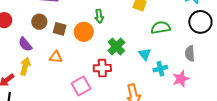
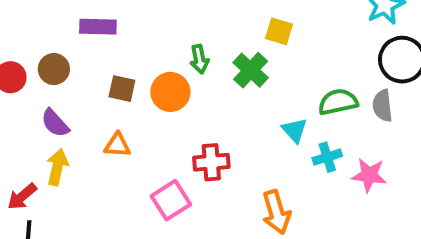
brown circle: (39, 22) -> (54, 69), moved
green semicircle: (161, 28) -> (338, 102), moved
green cross: (116, 46) -> (251, 70), moved
gray semicircle: (190, 53) -> (382, 106), moved
pink star: (181, 79) -> (369, 175), turned 30

